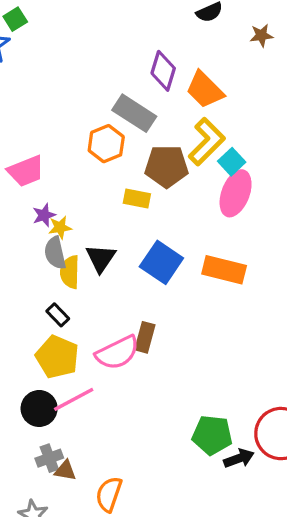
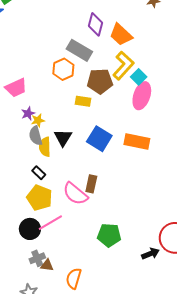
pink semicircle: (117, 353) -> (75, 194), turned 68
green pentagon: (212, 435) -> (109, 235), moved

